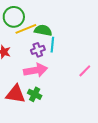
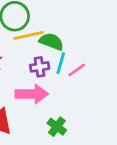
pink line: (85, 71) -> (77, 70), moved
green cross: (35, 94) -> (57, 127), moved

